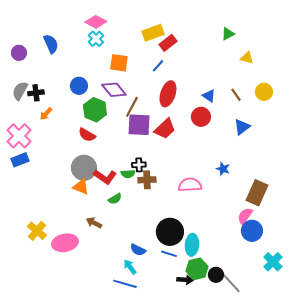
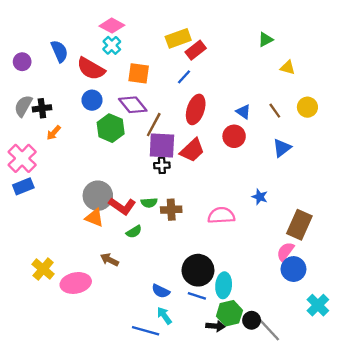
red semicircle: (87, 135) -> (91, 69), moved, size x1.4
black cross: (139, 165) -> (162, 165), moved
cyan arrow: (130, 267) -> (164, 316), moved

